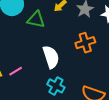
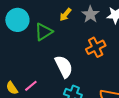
green triangle: (36, 20) -> (44, 32), turned -36

